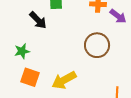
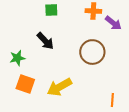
black arrow: (38, 20) -> (45, 41), moved

